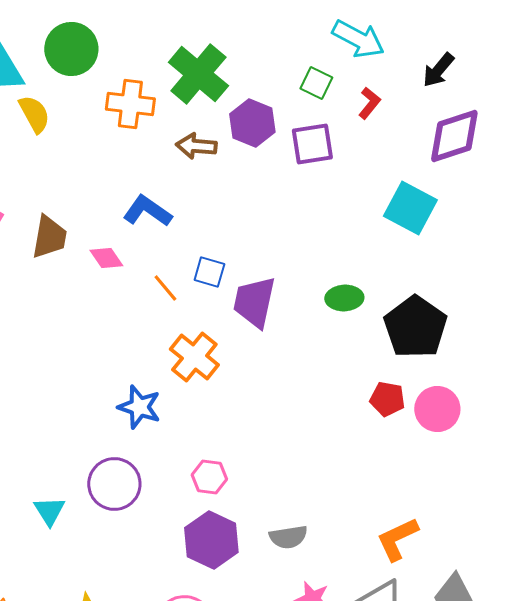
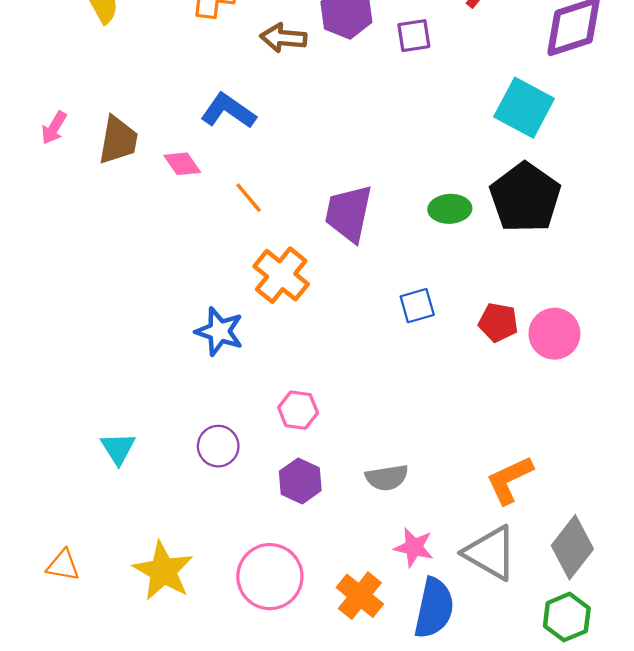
purple square: (312, 144) -> (414, 36), size x0.7
blue square: (209, 272) -> (417, 306), moved, turned -32
black pentagon: (415, 327) -> (525, 198), moved
purple circle: (114, 484) -> (218, 446), moved, size x0.7
purple hexagon: (211, 540) -> (300, 481), size x0.7

